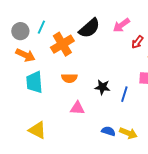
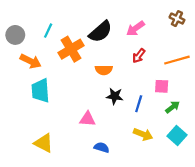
gray circle: (20, 31) -> (15, 35), moved
red arrow: (137, 42) -> (139, 56), moved
orange semicircle: (69, 78) -> (104, 70), moved
blue semicircle: (108, 131) -> (102, 147), moved
yellow arrow: (128, 133) -> (143, 134), moved

